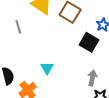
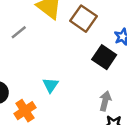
gray line: (18, 27) -> (19, 32), turned 64

